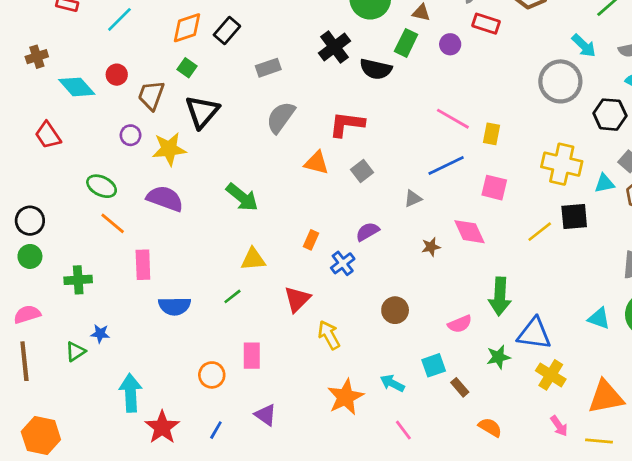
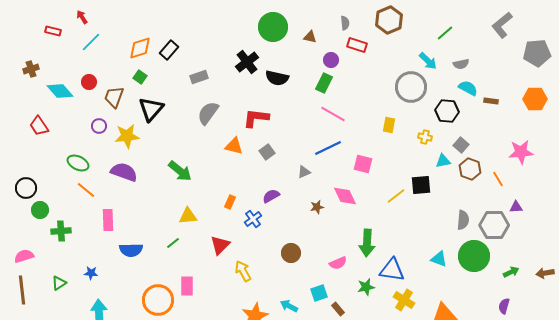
green rectangle: (406, 43) -> (324, 83), moved
yellow rectangle: (491, 134) -> (389, 125), moved
yellow cross: (562, 164) -> (425, 137), moved, size x0.5
green circle: (30, 256) -> (40, 210), moved
blue star: (100, 334) -> (91, 273), moved
orange circle: (212, 375) -> (158, 300), size x1.6

